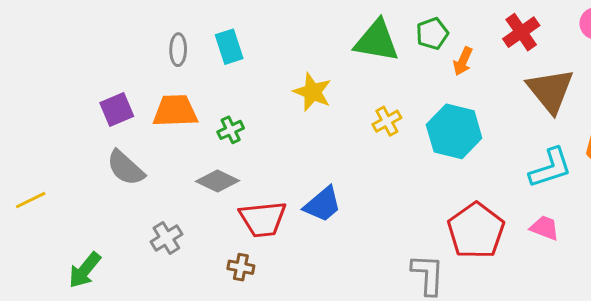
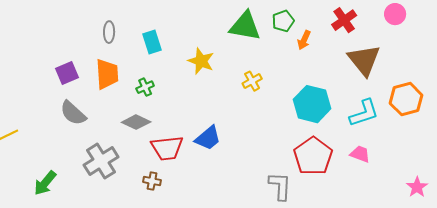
cyan rectangle: (229, 47) -> (152, 42), moved
orange trapezoid: (175, 111) -> (107, 74), turned 88
cyan hexagon: (454, 131) -> (312, 104), moved
gray cross: (166, 238) -> (101, 161), size x1.6

